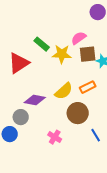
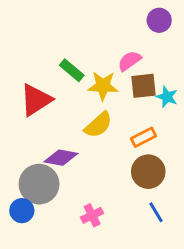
yellow semicircle: (64, 91) -> (98, 125), moved
brown circle: (78, 113) -> (148, 172), moved
gray circle: (21, 117) -> (39, 184), size x1.6
pink cross: (55, 137) -> (92, 215), turned 32

